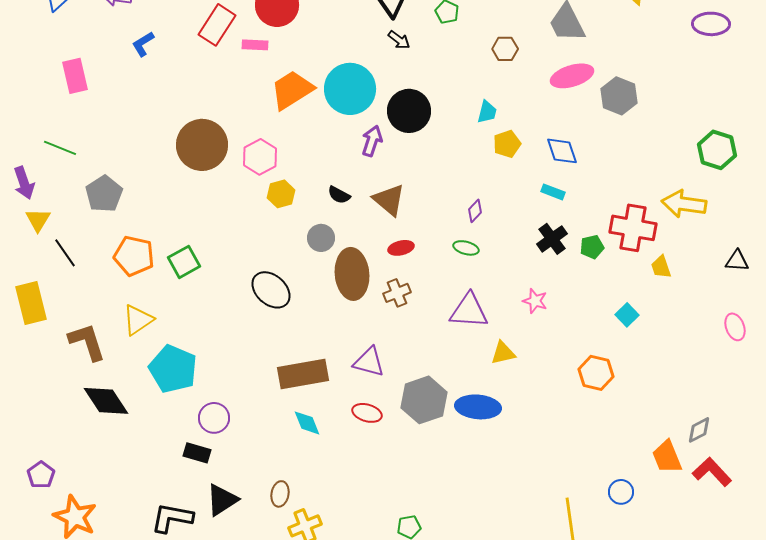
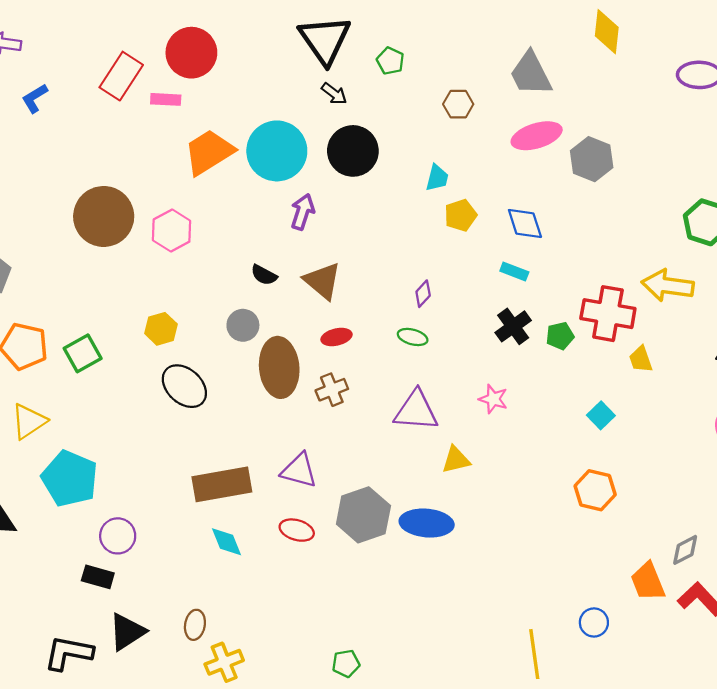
black circle: (409, 111) -> (353, 151), moved
yellow hexagon: (281, 194) -> (161, 329), moved
orange hexagon: (596, 373) -> (595, 490), moved

